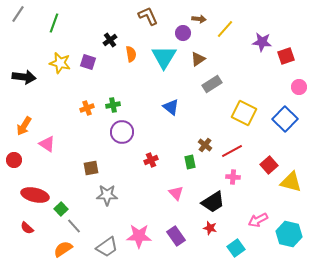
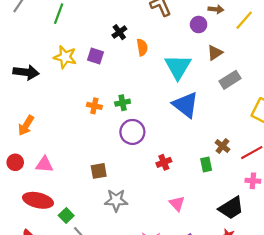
cyan triangle: (164, 57) -> (178, 67), moved
blue triangle: (171, 107) -> (186, 105), size x1.5
orange cross: (87, 108) -> (94, 106), turned 32
pink triangle: (47, 144) -> (44, 164), moved, turned -30
pink triangle: (176, 193) -> (177, 204), moved

